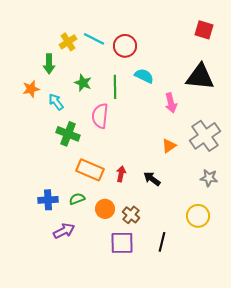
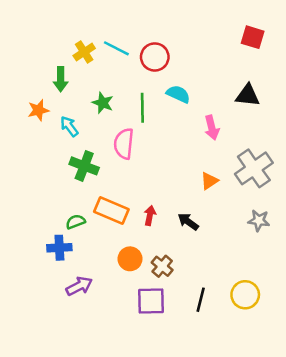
black triangle: (200, 77) -> (248, 95), size x0.7
green semicircle: (77, 199) -> (76, 222), moved
yellow circle: (198, 216) -> (245, 295), moved

